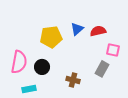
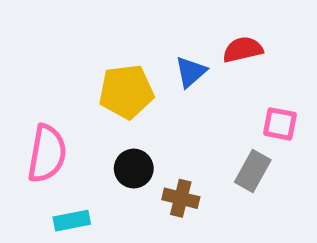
red semicircle: (98, 31) -> (243, 50), moved
black circle: (42, 67) -> (134, 169), moved

